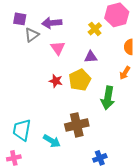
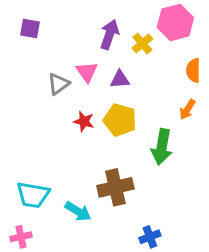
purple arrow: (52, 23) -> (109, 34), moved, turned 114
gray triangle: (32, 35) -> (58, 84), moved
purple triangle: (91, 57) -> (120, 79), moved
yellow pentagon: (80, 80) -> (120, 120), turned -30
cyan trapezoid: (22, 130) -> (33, 195), turned -90

